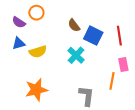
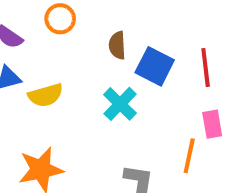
orange circle: (36, 13) -> (60, 19), moved
brown semicircle: (74, 25) -> (117, 45), turned 32

